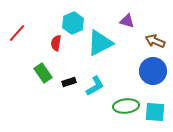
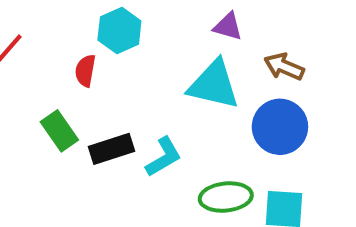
cyan triangle: (100, 43) -> (214, 85), moved, turned 40
black rectangle: (69, 82) -> (111, 149), size x1.5

